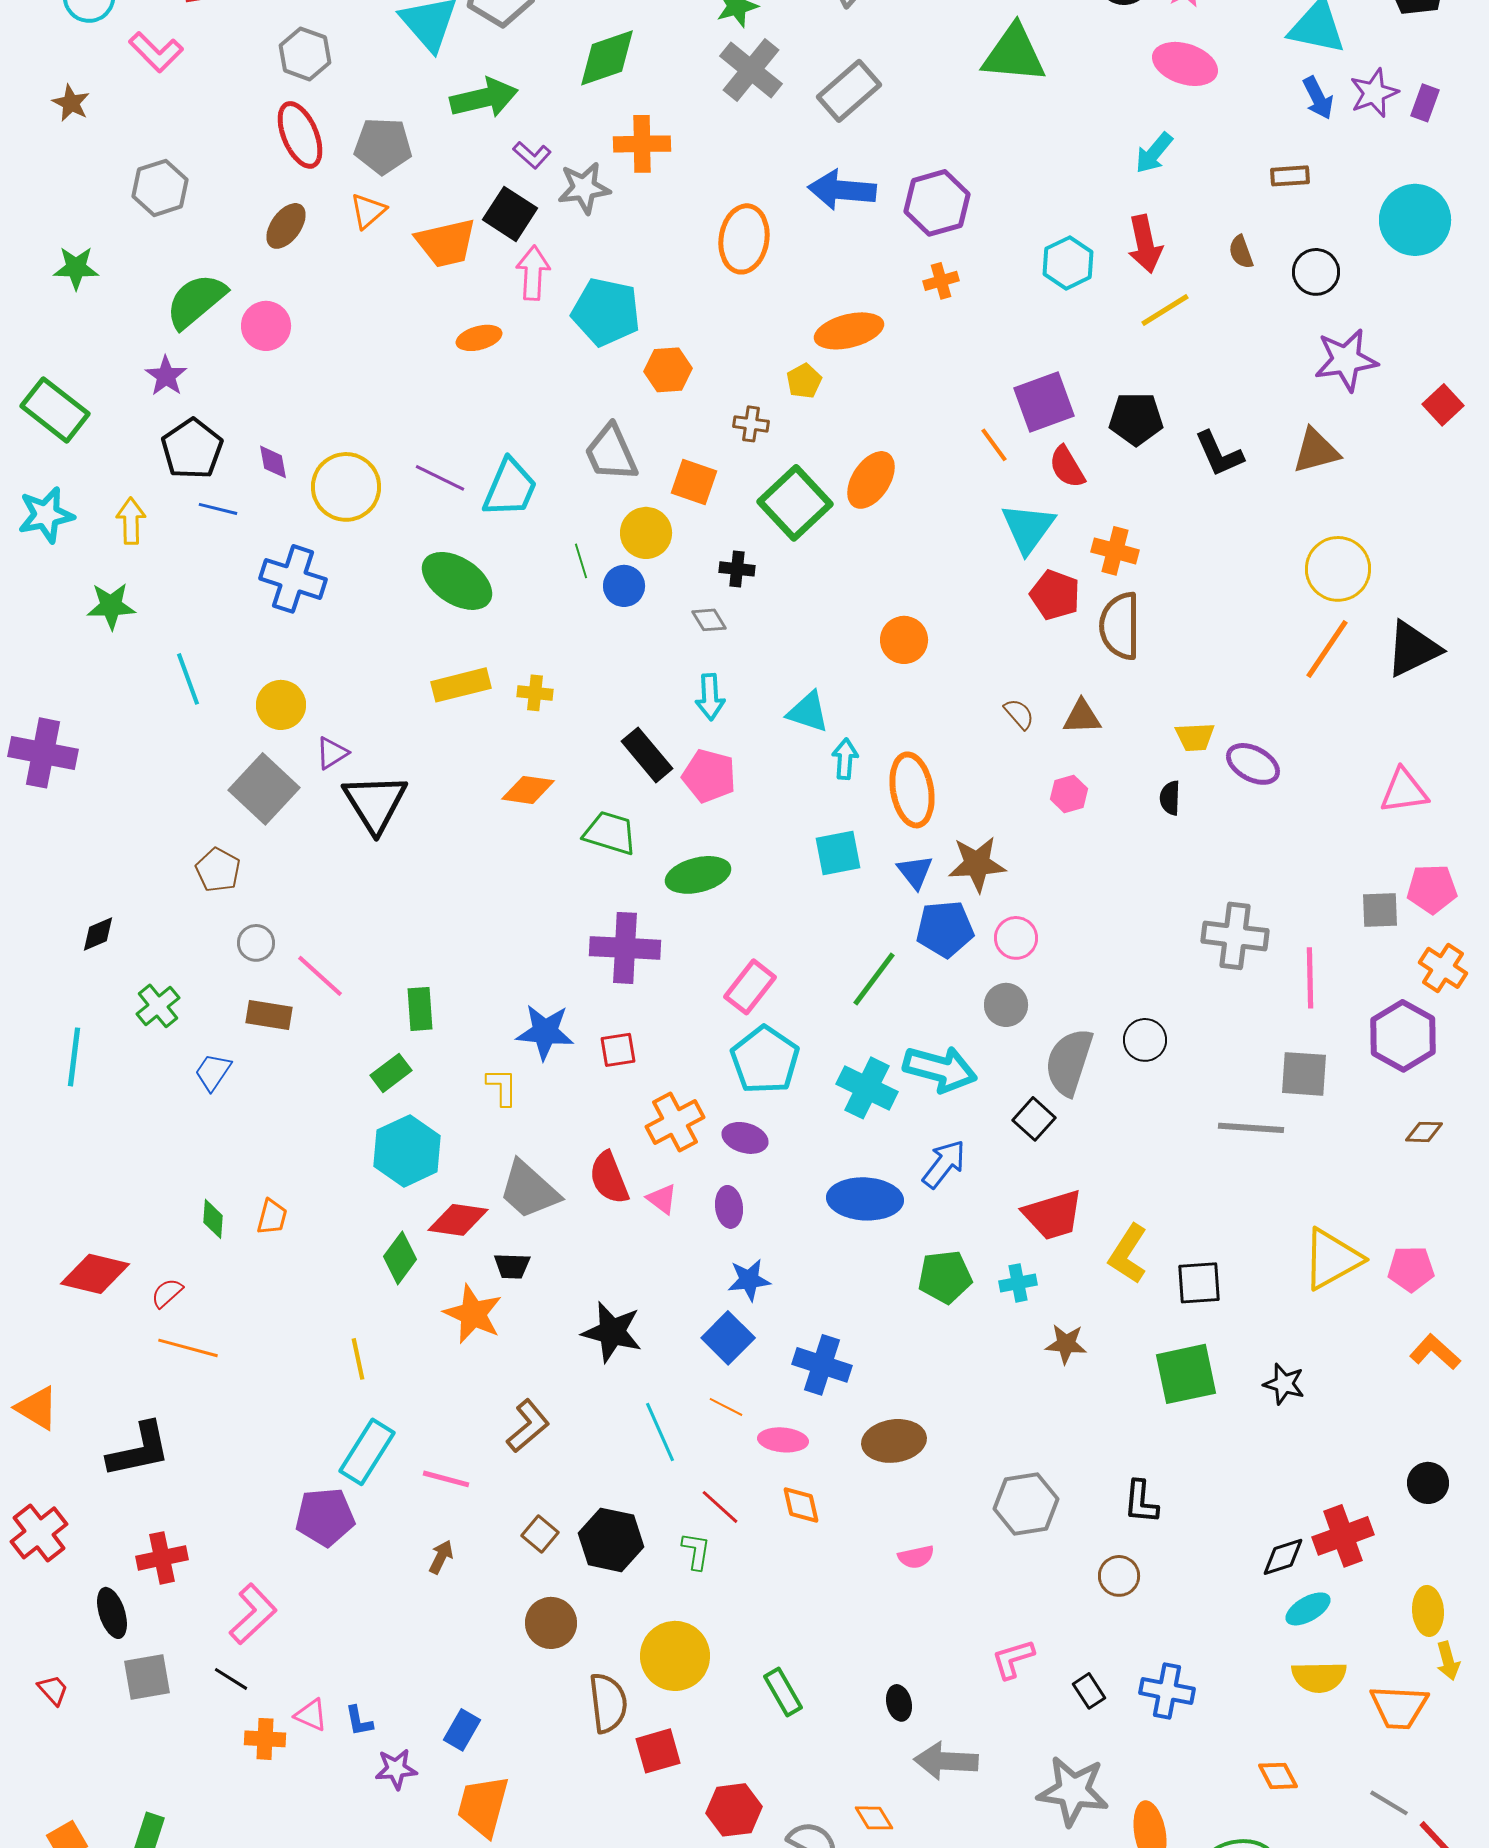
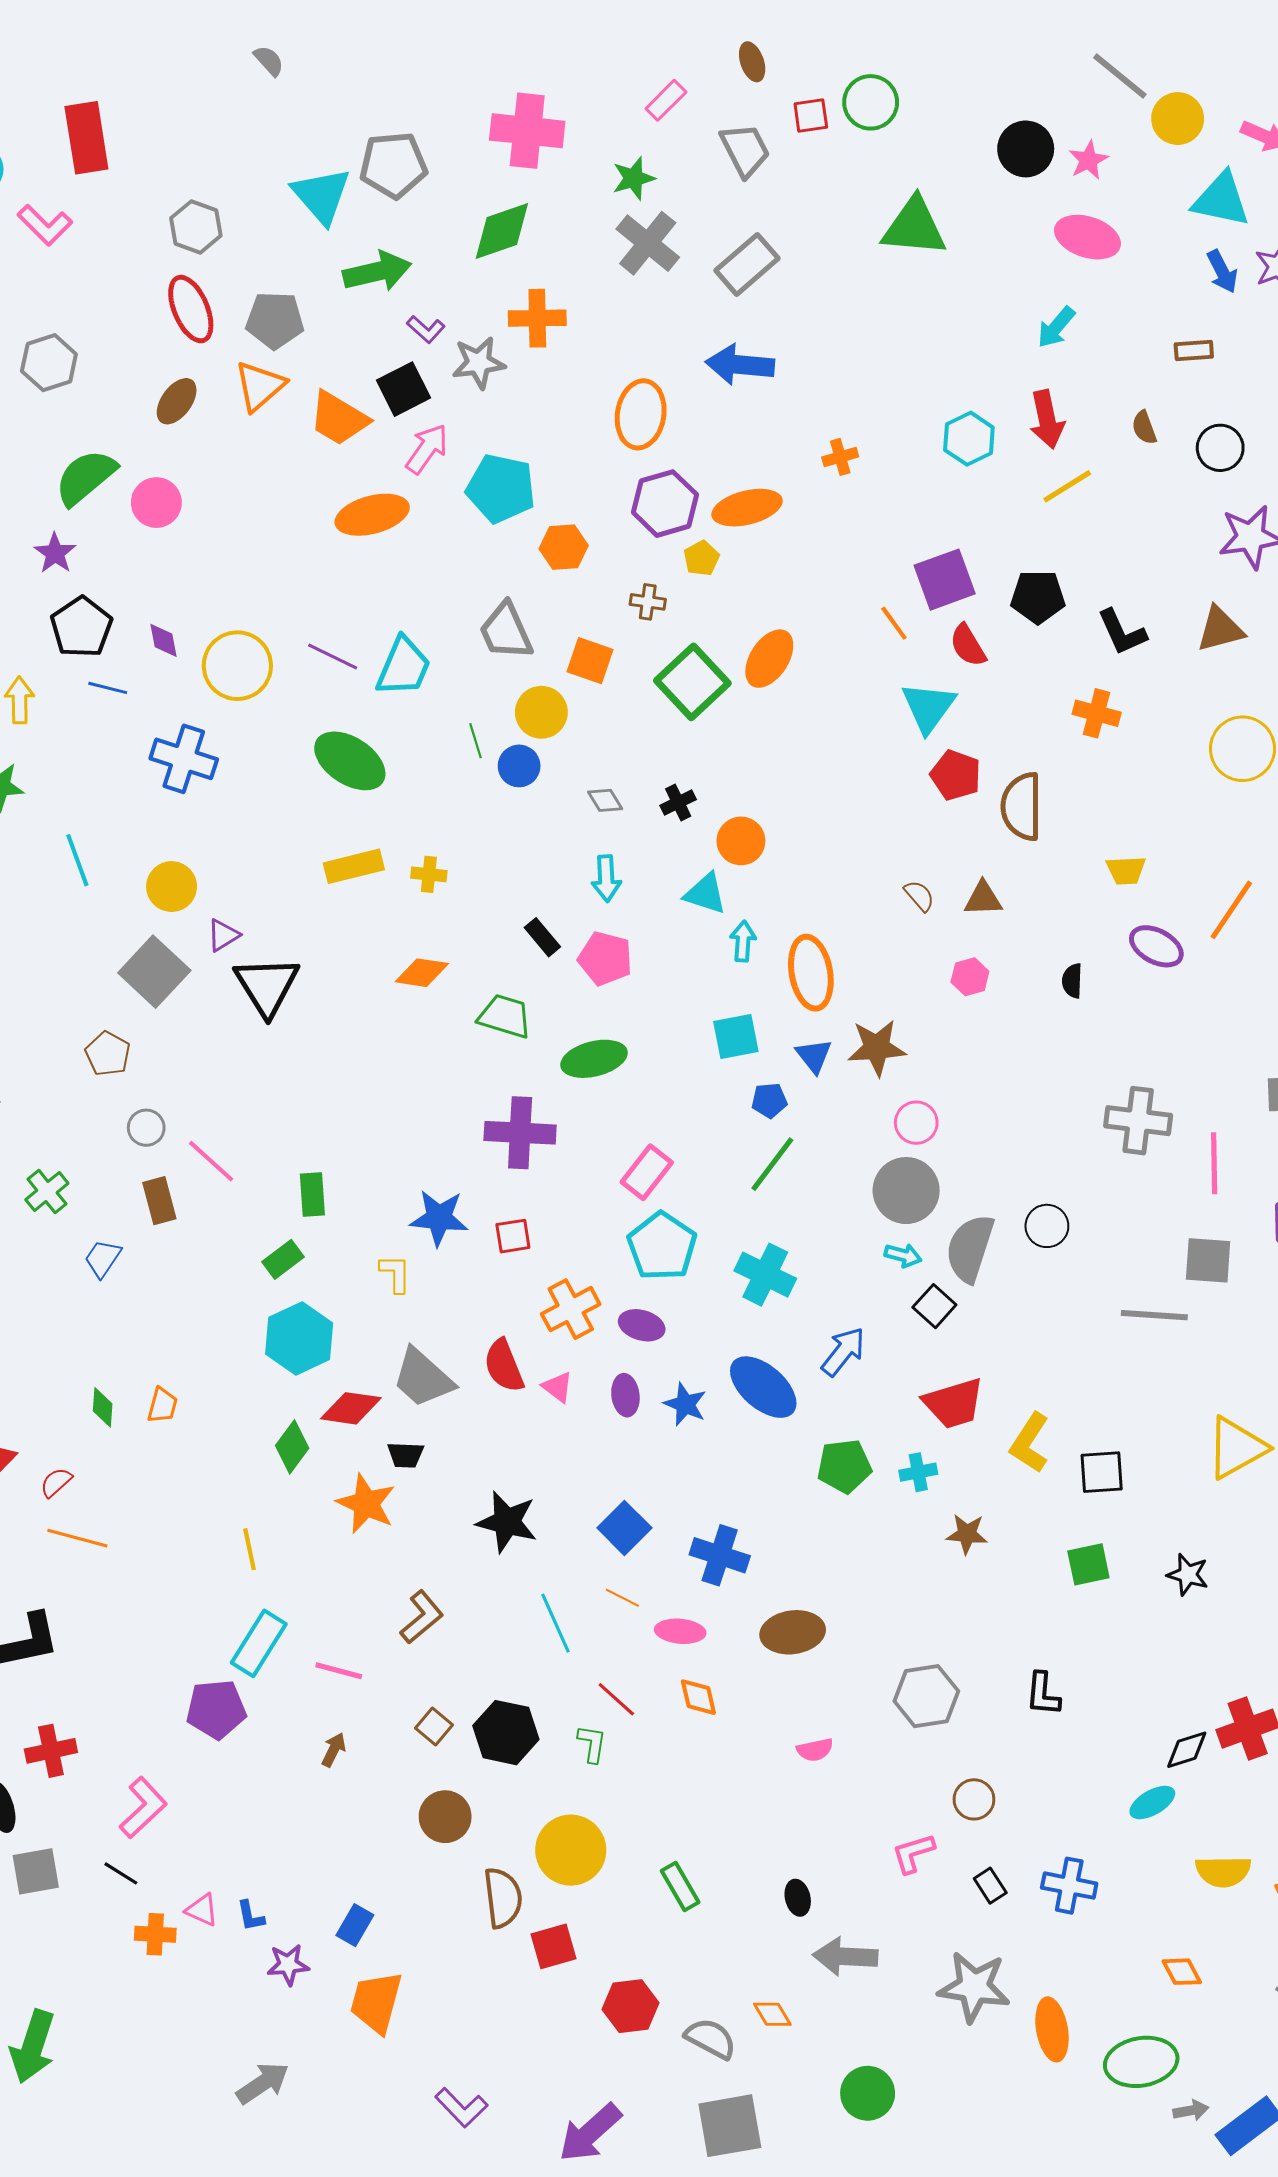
purple hexagon: (937, 203) -> (665, 504), moved
orange triangle: (368, 211) -> (260, 386), size x1.4
black square: (510, 214) -> (404, 389), turned 30
orange trapezoid: (446, 243) -> (339, 418), turned 44
pink arrow: (533, 273) -> (427, 449), turned 32
orange ellipse: (479, 338) -> (372, 515), size x1.6
orange cross: (1115, 551) -> (1097, 713), moved
black cross: (737, 569) -> (678, 802), moved, turned -32
orange circle: (904, 640) -> (741, 841), moved
orange line: (1327, 649) -> (1231, 910), moved
yellow trapezoid: (1195, 737) -> (1126, 870), moved
black rectangle: (647, 755) -> (542, 937), size x0.7
blue pentagon: (945, 929) -> (769, 1100), moved, size x0.6
gray circle: (1006, 1005) -> (906, 1191), size x1.5
brown rectangle: (269, 1015) -> (159, 1201), turned 66
cyan arrow: (940, 1069) -> (903, 1255), moved, size x0.5
blue ellipse: (865, 1199) -> (763, 1387), turned 38
blue star: (749, 1280) -> (685, 1404), moved, turned 30
green square: (1186, 1374) -> (1088, 1564), size x0.7
brown circle: (1119, 1576) -> (974, 1799), moved
cyan ellipse: (1308, 1609) -> (1152, 1802), moved

